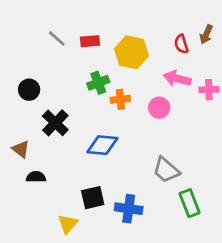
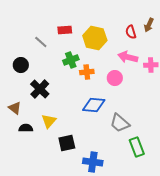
gray line: (57, 38) -> (41, 42), moved
blue diamond: (102, 145) -> (94, 105), moved
blue cross: (129, 209) -> (93, 162), moved
yellow triangle: (68, 224) -> (49, 121), moved

